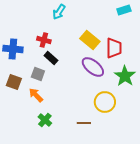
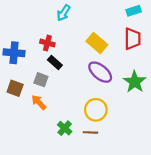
red trapezoid: (114, 48) -> (132, 39), moved
yellow circle: (105, 102) -> (96, 110), moved
green cross: (45, 120) -> (65, 128), moved

